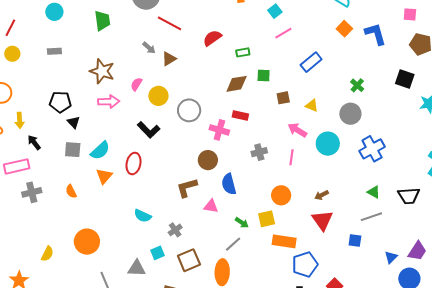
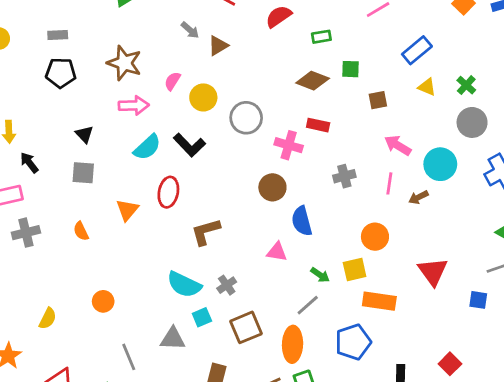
brown diamond: (237, 84) -> (313, 81), turned 30
green cross: (357, 85) -> (466, 85), moved
black pentagon: (60, 102) -> (61, 73), moved
yellow triangle: (312, 106) -> (427, 87), moved
cyan semicircle: (100, 150) -> (147, 147), moved
brown L-shape: (187, 188) -> (206, 232), moved
brown arrow: (322, 195) -> (418, 197), moved
cyan semicircle: (143, 216) -> (184, 285), moved, size x1.4
orange circle: (87, 242) -> (103, 301), size x0.6
blue pentagon: (305, 264) -> (353, 342), moved

